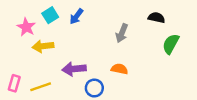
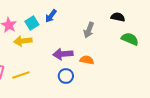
cyan square: (50, 15) -> (32, 23), moved
green semicircle: (171, 44) -> (130, 39), turned 84
purple arrow: (74, 69) -> (63, 54), moved

